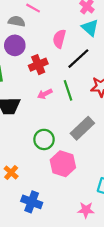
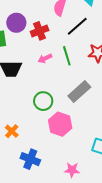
purple circle: (15, 45) -> (16, 23), moved
pink star: (86, 210) -> (72, 170), moved

